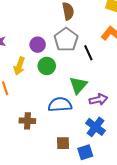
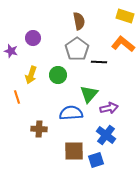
purple circle: (38, 45) -> (33, 38), moved
black line: (88, 53) -> (99, 62), turned -63
brown square: (63, 143) -> (74, 151), size x1.5

